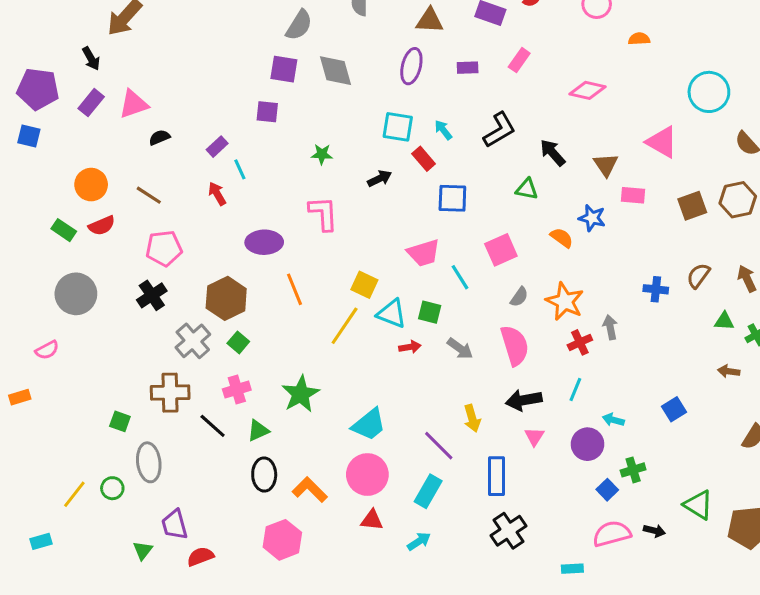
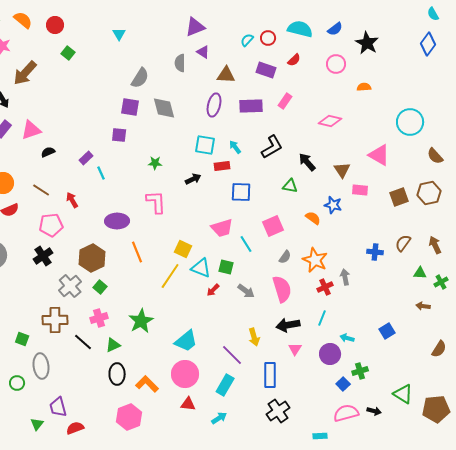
purple rectangle: (468, 68) -> (251, 106), size x1.6
red rectangle: (424, 159) -> (222, 166), turned -56
red arrow: (217, 194) -> (72, 200), moved
red arrow: (410, 347) -> (213, 290), turned 144

